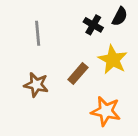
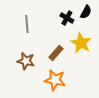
orange star: (106, 111) -> (55, 80), moved

